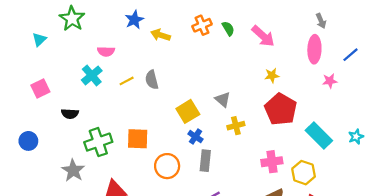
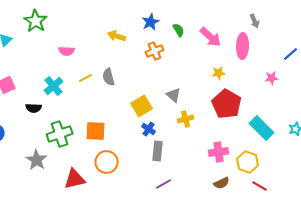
blue star: (134, 20) -> (151, 22), moved
gray arrow: (321, 21) -> (255, 21), moved
orange cross: (202, 25) -> (155, 51), moved
pink ellipse: (314, 49) -> (243, 46), moved
cyan cross: (92, 75) -> (54, 86), moved
orange circle: (167, 166) -> (107, 162), moved

